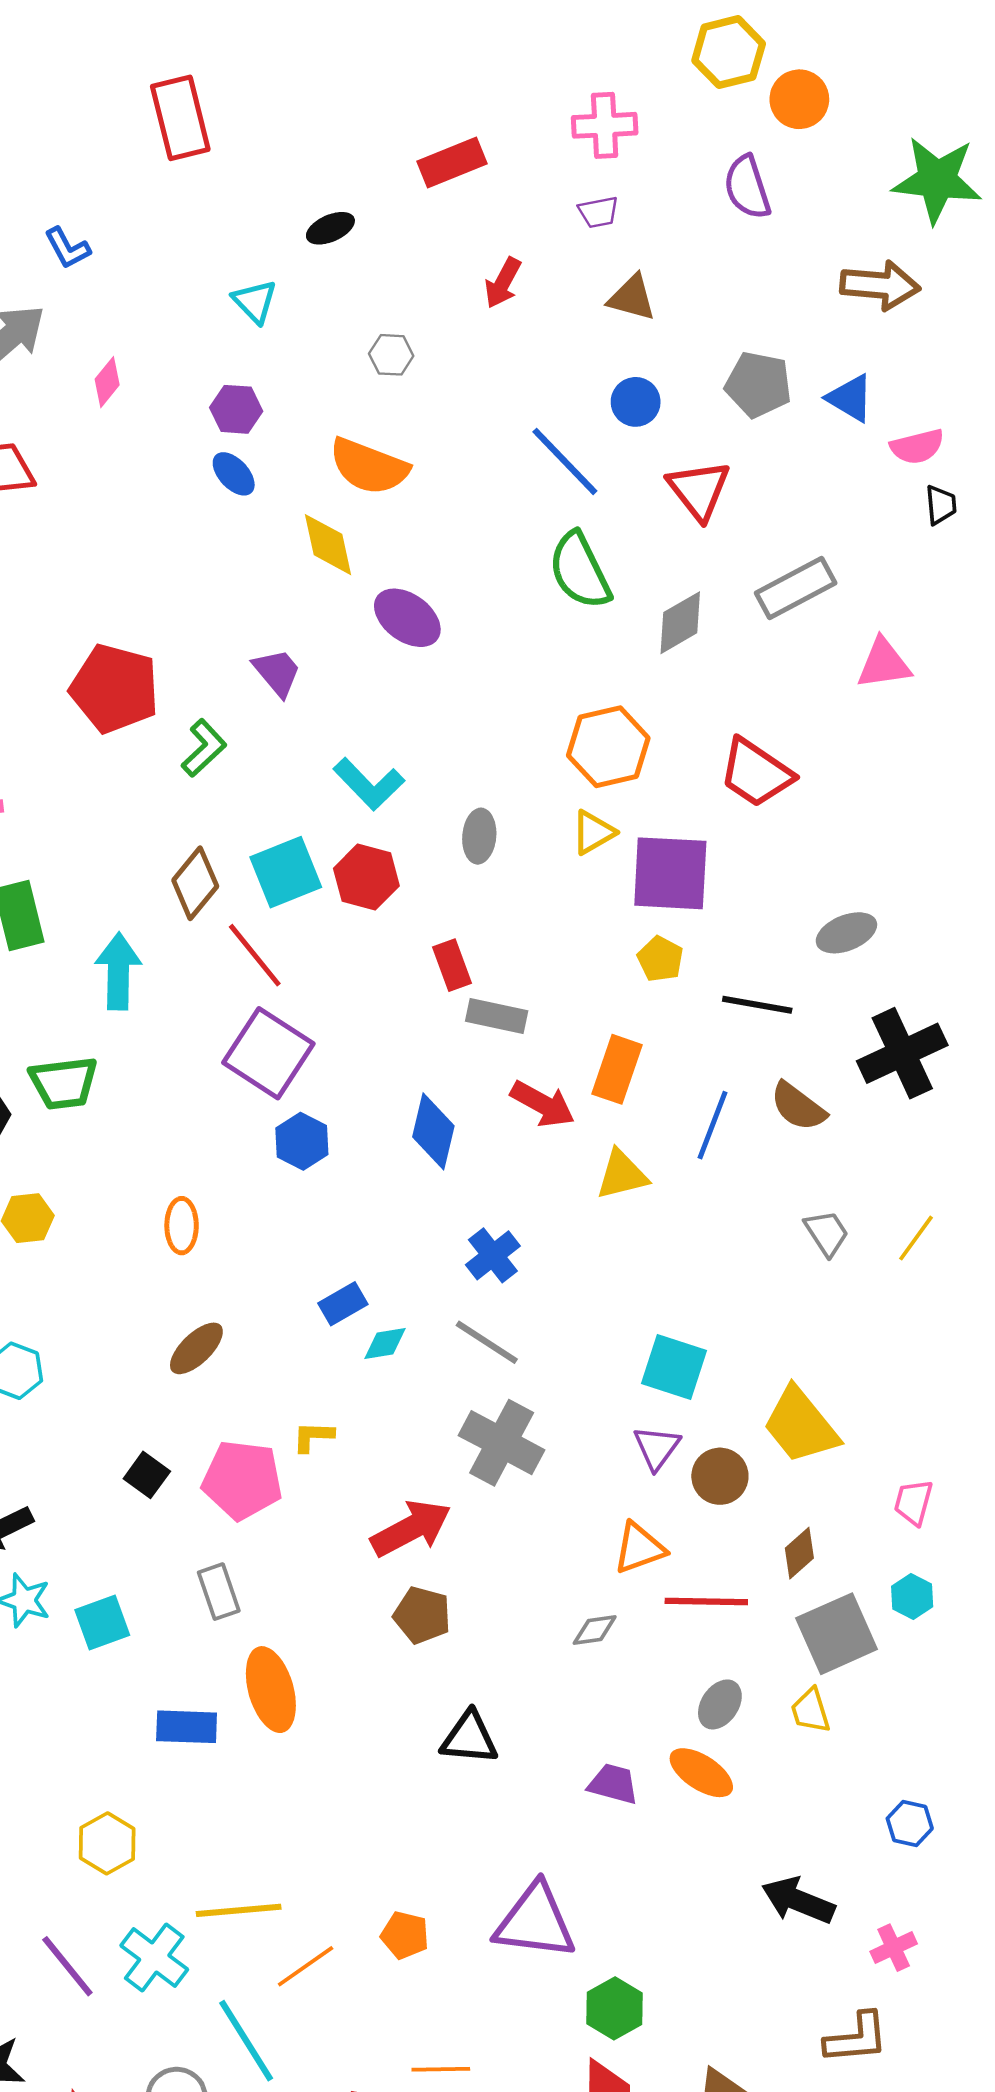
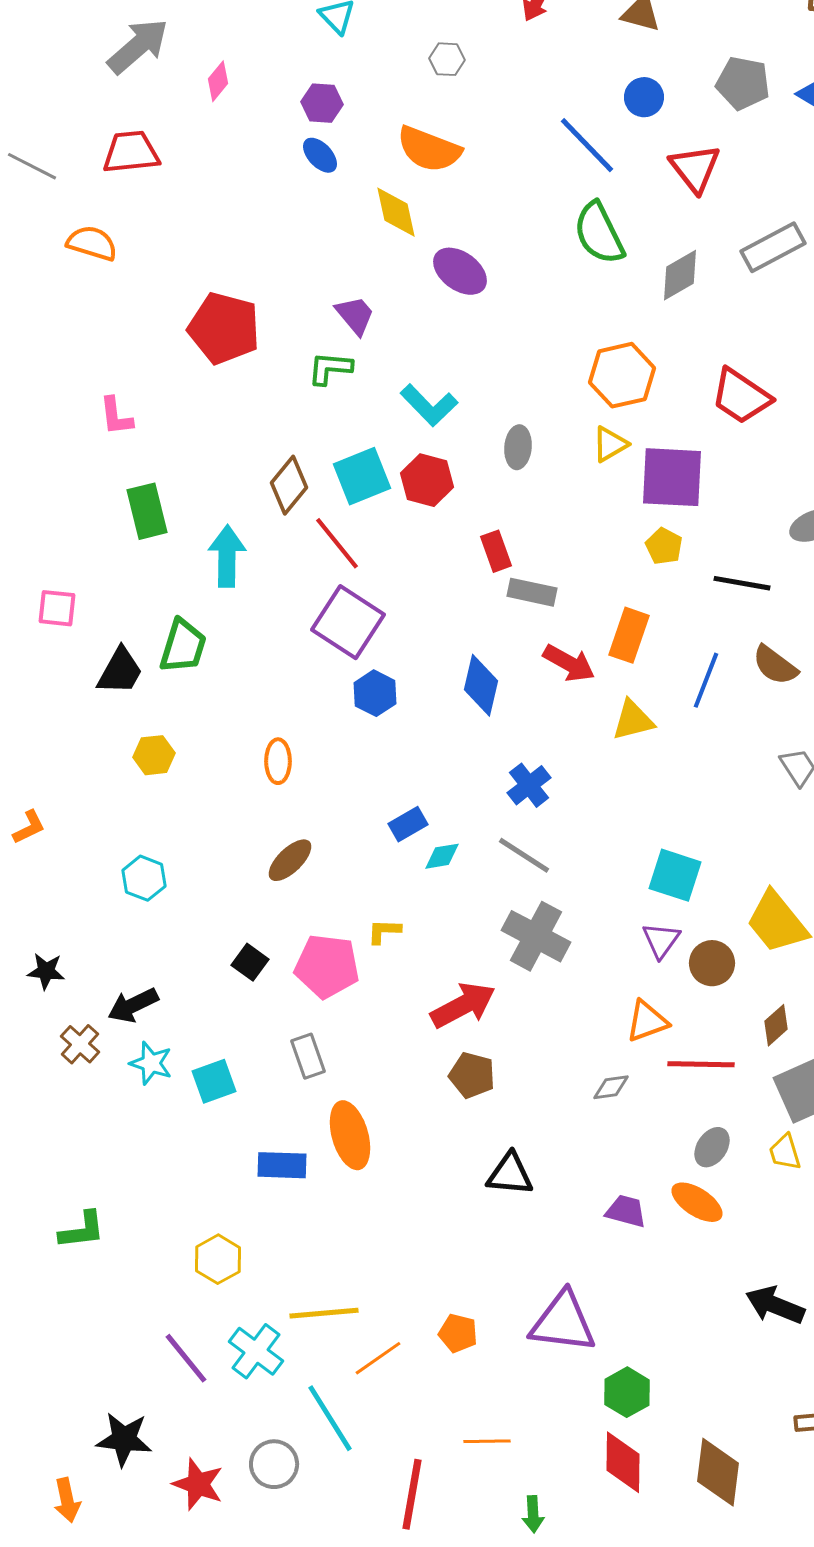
green L-shape: (204, 748) -> (330, 368), moved, turned -132
green trapezoid: (64, 1083) -> (183, 646), turned -66

